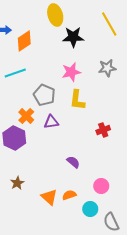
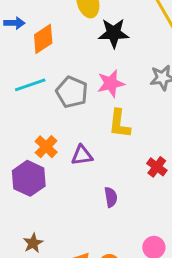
gray pentagon: (44, 95) -> (72, 92), moved
red cross: (103, 130) -> (157, 167), turned -32
purple semicircle: (73, 162) -> (111, 197), moved, turned 40

